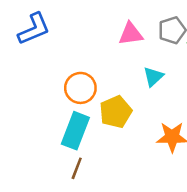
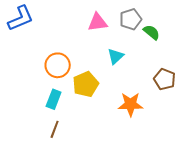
cyan rectangle: (75, 131) -> (54, 99), size x0.7

